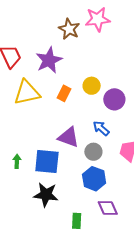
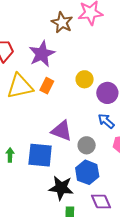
orange rectangle: (64, 93) -> (47, 86), moved
blue arrow: (101, 128) -> (106, 121), moved
black star: (46, 195) -> (61, 188), moved

